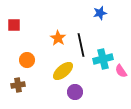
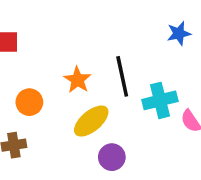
blue star: (100, 13) -> (179, 33), moved
orange star: (58, 38) -> (77, 80), moved

